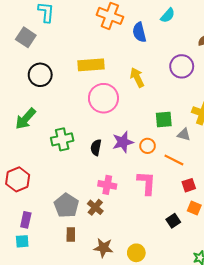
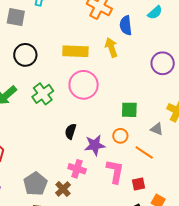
gray square: (26, 37) -> (16, 17), turned -30
yellow arrow: (137, 77) -> (111, 48), moved
green square: (164, 119) -> (129, 110), moved
green cross: (62, 139) -> (43, 94), moved, turned -30
purple star: (123, 142) -> (95, 145), moved
red square: (189, 185) -> (138, 184), moved

